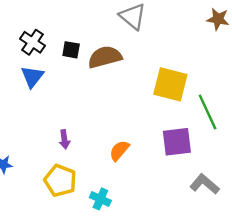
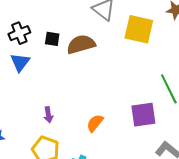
black cross: (32, 42) -> (19, 33), turned 35
yellow square: (170, 84) -> (139, 29), moved

